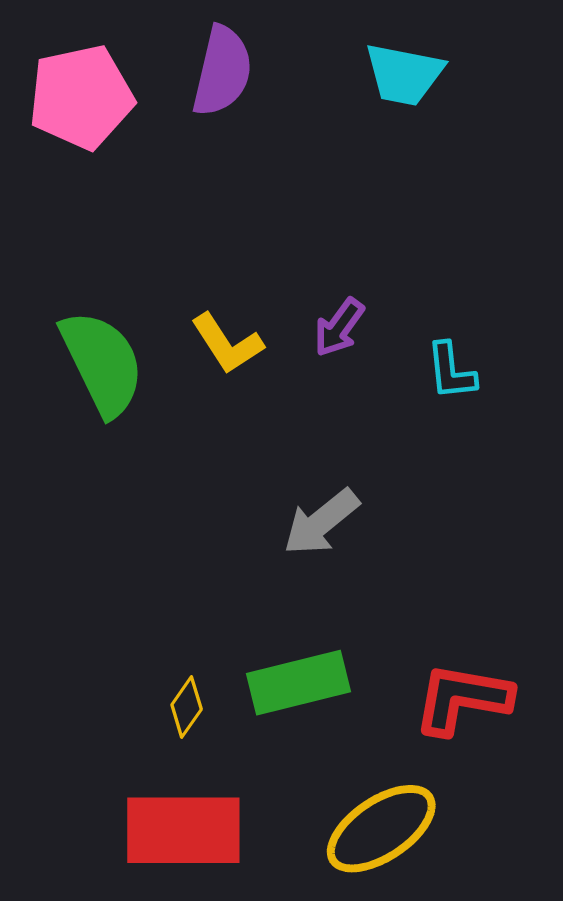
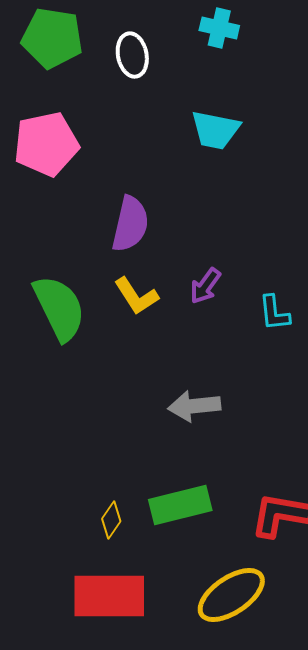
purple semicircle: (222, 71) -> (130, 224), moved
cyan trapezoid: (404, 74) -> (215, 130), moved
gray arrow: (321, 522) -> (194, 406), turned 33

